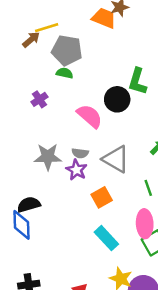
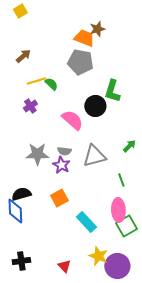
yellow line: (47, 28) -> (36, 81), moved
gray pentagon: (67, 50) -> (80, 62), moved
green semicircle: (65, 73) -> (51, 84), turned 32
gray triangle: (116, 159) -> (94, 156), turned -45
orange square: (102, 197) -> (59, 198), moved

